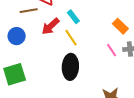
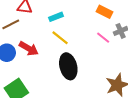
cyan rectangle: (73, 17) -> (56, 17), turned -56
red arrow: (51, 26) -> (29, 48), moved, turned -90

